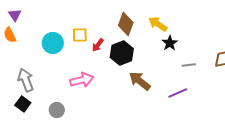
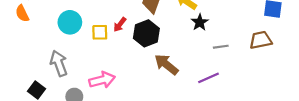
yellow square: (80, 35) -> (100, 32), moved
gray arrow: (26, 80) -> (59, 63), moved
pink arrow: (82, 80) -> (102, 80), moved

